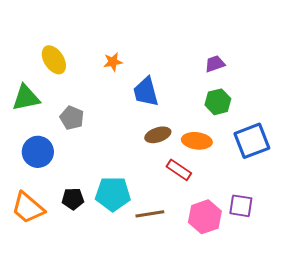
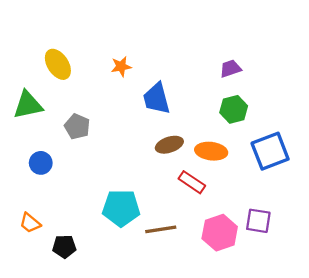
blue circle: (38, 152) -> (41, 163), size x0.7
black pentagon: (73, 199) -> (64, 247), moved
orange trapezoid: (28, 208) -> (30, 223), size x0.6

